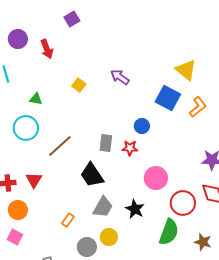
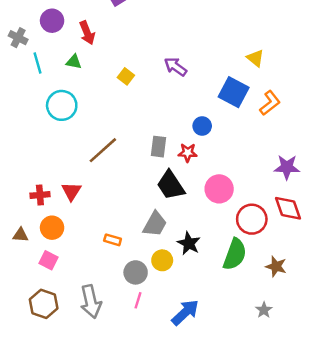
yellow triangle: (186, 70) -> (255, 58), size x0.7
green triangle: (36, 99) -> (74, 62), moved
cyan circle: (26, 128) -> (62, 105), moved
black trapezoid: (92, 175) -> (171, 185), moved
black star: (135, 209) -> (189, 243), moved
orange rectangle: (68, 220) -> (113, 240), turned 72

